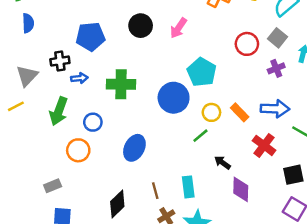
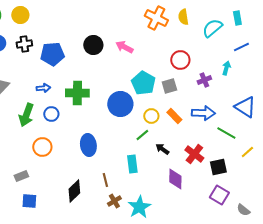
pink arrow: (178, 28) -> (124, 47), turned 84
gray square: (277, 38) -> (169, 86), moved, turned 35
black cross: (60, 61) -> (24, 44), moved
blue circle: (93, 122) -> (51, 114), moved
red cross: (264, 145) -> (194, 154), moved
blue ellipse: (134, 148) -> (88, 145), turned -35
black arrow: (222, 163) -> (162, 149), moved
cyan rectangle: (188, 187) -> (132, 164), moved

